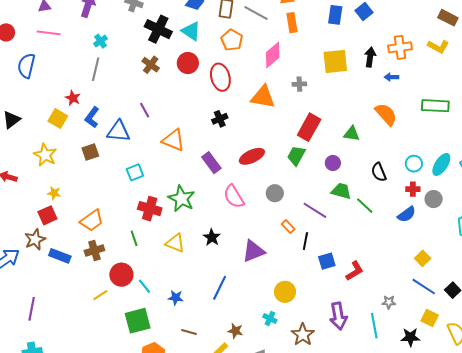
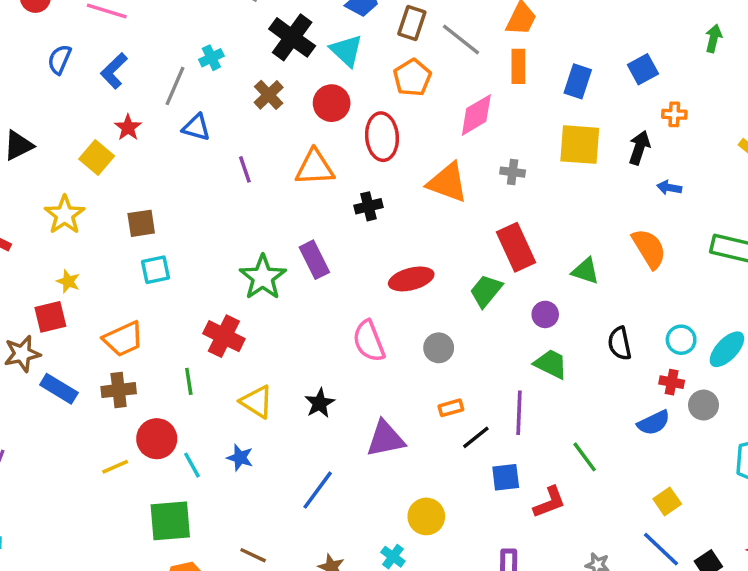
blue rectangle: (335, 15) -> (578, 81), moved
cyan cross: (100, 41) -> (211, 58), moved
orange cross: (400, 47) -> (674, 114), moved, size x0.6
blue semicircle: (26, 66) -> (60, 59), size x0.7
blue L-shape: (92, 117) -> (114, 71), moved
red rectangle: (309, 127) -> (516, 247), turned -64
blue triangle: (118, 131) -> (196, 127), moved, size x0.7
orange triangle: (173, 140) -> (315, 168), moved, turned -35
purple rectangle: (211, 163) -> (314, 260), moved
cyan square: (135, 172) -> (155, 270), moved
green star: (182, 199) -> (263, 277), moved
green line: (365, 206) -> (585, 457), moved
purple line: (315, 210) -> (519, 413), moved, turned 50
orange rectangle: (288, 227) -> (451, 408), turned -72
black line: (305, 241) -> (476, 437), turned 30
blue star: (176, 298) -> (240, 458), moved

